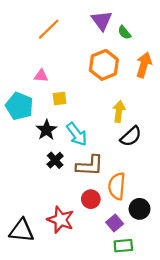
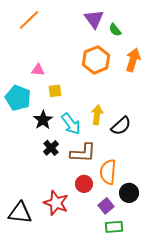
orange line: (49, 29) -> (29, 20), moved
yellow arrow: (119, 111) -> (97, 115), moved

